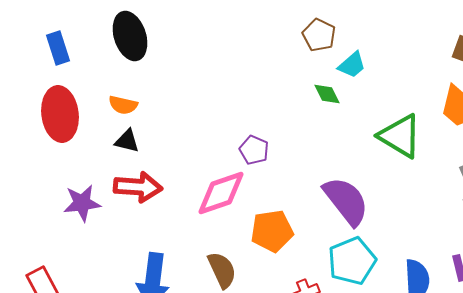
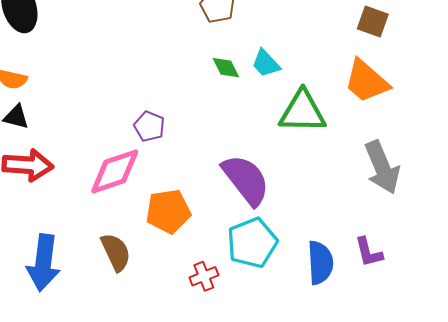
cyan trapezoid: (352, 65) -> (266, 63), moved, turned 88
green triangle: (400, 136) -> (302, 112), turned -30

